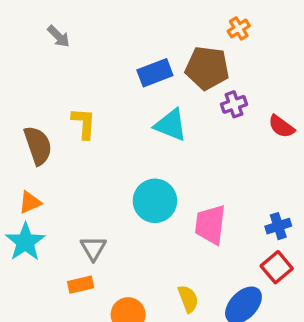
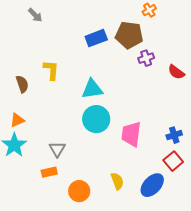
cyan triangle: (171, 125) -> (92, 89), moved, turned -30
brown semicircle: (38, 145) -> (22, 84), size x0.7

